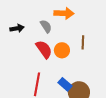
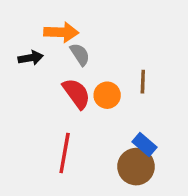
orange arrow: (64, 13) -> (61, 32), moved
blue rectangle: (65, 84) -> (145, 144), moved

